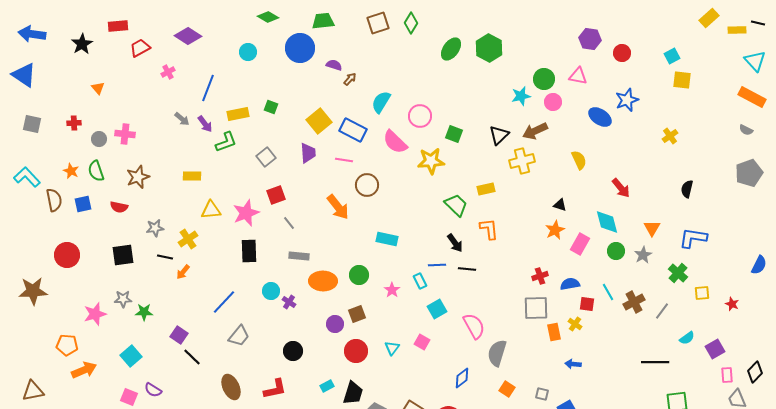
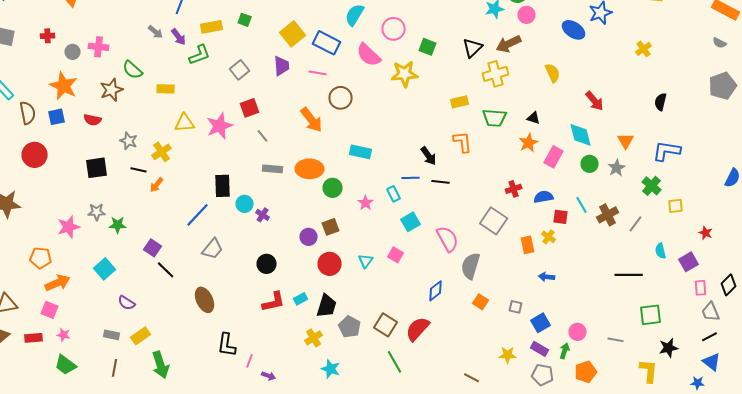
orange star: (71, 171) -> (64, 86), moved, size x1.8
green semicircle: (96, 171) -> (133, 70), moved, turned -30
green trapezoid: (456, 205) -> (495, 118), moved, turned 140
gray star: (155, 228) -> (129, 141), turned 30
black rectangle: (249, 251) -> (223, 186), moved
red circle: (67, 255) -> (35, 155), moved
orange ellipse: (323, 281) -> (310, 169), moved
red star: (732, 304) -> (706, 233), moved
gray square: (536, 308) -> (494, 221), moved, turned 36
cyan semicircle: (687, 338) -> (661, 251), turned 112
red L-shape: (275, 389) -> (274, 302), moved
pink square: (129, 397) -> (50, 310), moved

